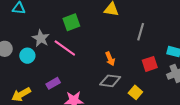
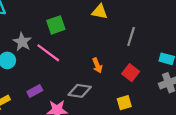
red square: (150, 64) -> (131, 73), moved, turned -35
gray diamond: (110, 81) -> (80, 91), moved
yellow square: (135, 92) -> (124, 103), turned 32

